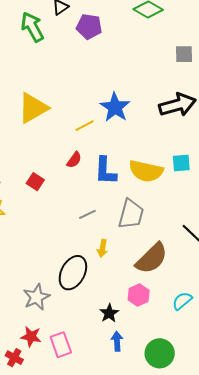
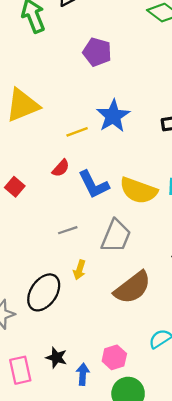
purple pentagon: (89, 27) -> (97, 52), moved
blue L-shape: (105, 171) -> (94, 185), turned -36
pink hexagon: (139, 295) -> (114, 357), moved
black star: (109, 313) -> (56, 358), moved, turned -30

